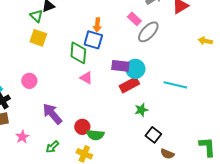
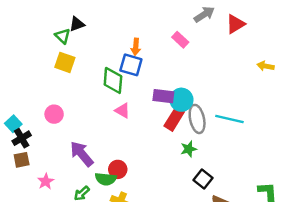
gray ellipse: (148, 32) -> (197, 119), moved, turned -55
red rectangle: (129, 85) -> (174, 119), turned -30
green semicircle: (95, 135) -> (106, 179), moved

